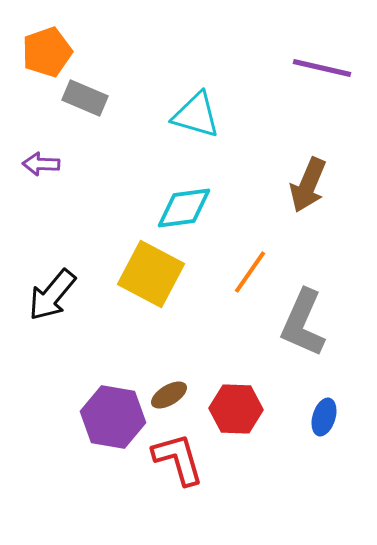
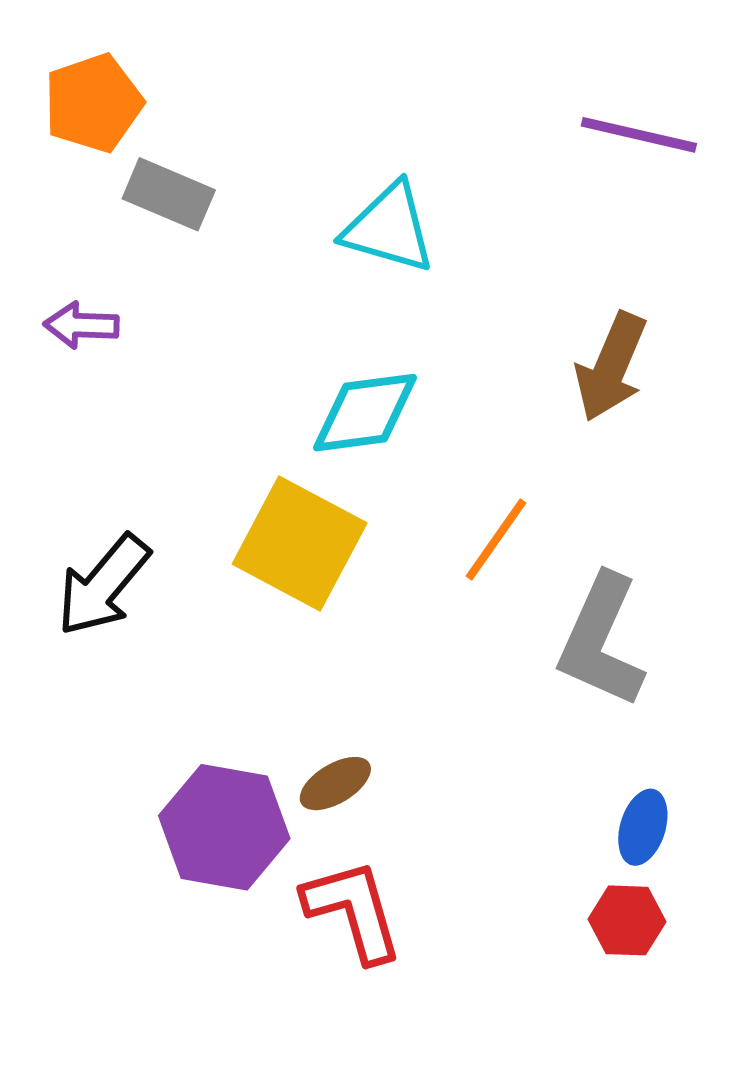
red hexagon: (236, 409) -> (627, 920), moved, size x0.7

